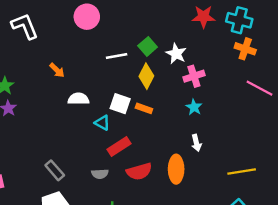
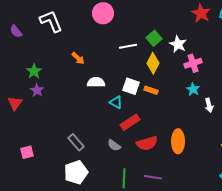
red star: (203, 17) -> (201, 13), turned 30
white arrow: (196, 143) -> (209, 105), moved
gray semicircle: (100, 174) -> (114, 145), turned 40

